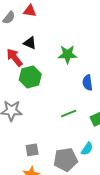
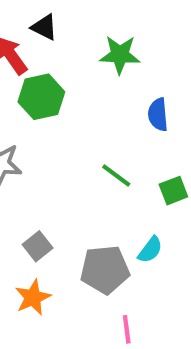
green line: (69, 113) -> (116, 176), turned 56
gray square: (32, 150) -> (38, 246), turned -32

